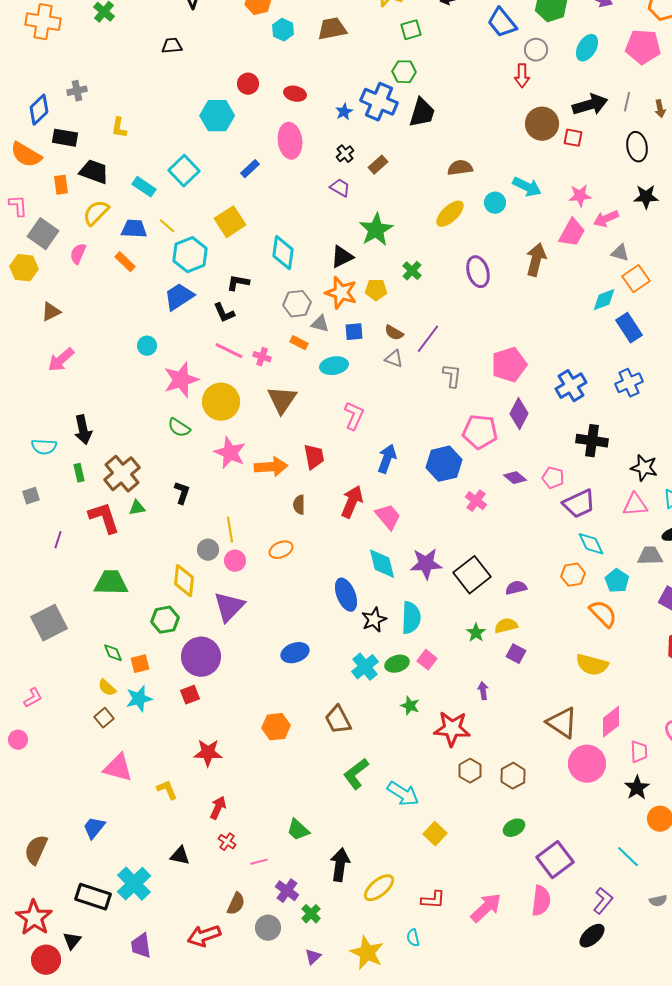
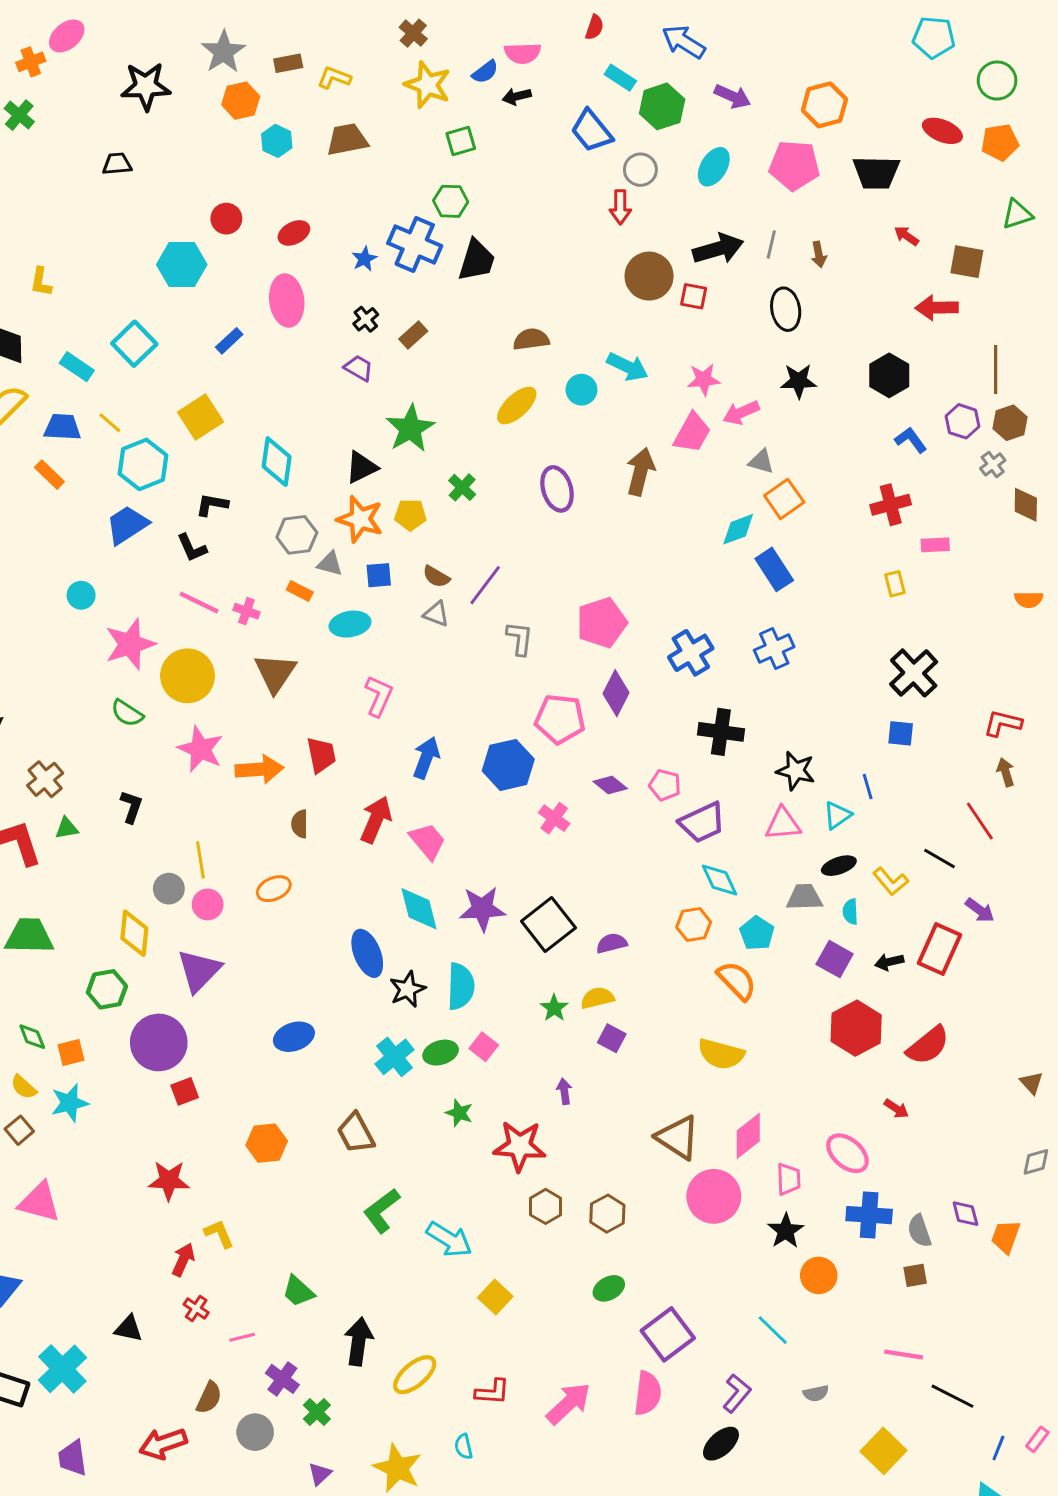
red ellipse: (295, 94) -> (294, 233), turned -40
brown cross: (122, 474) -> (45, 779), size x0.7
red square: (190, 695) -> (185, 1091), moved
yellow L-shape: (167, 790) -> (219, 1234), moved

